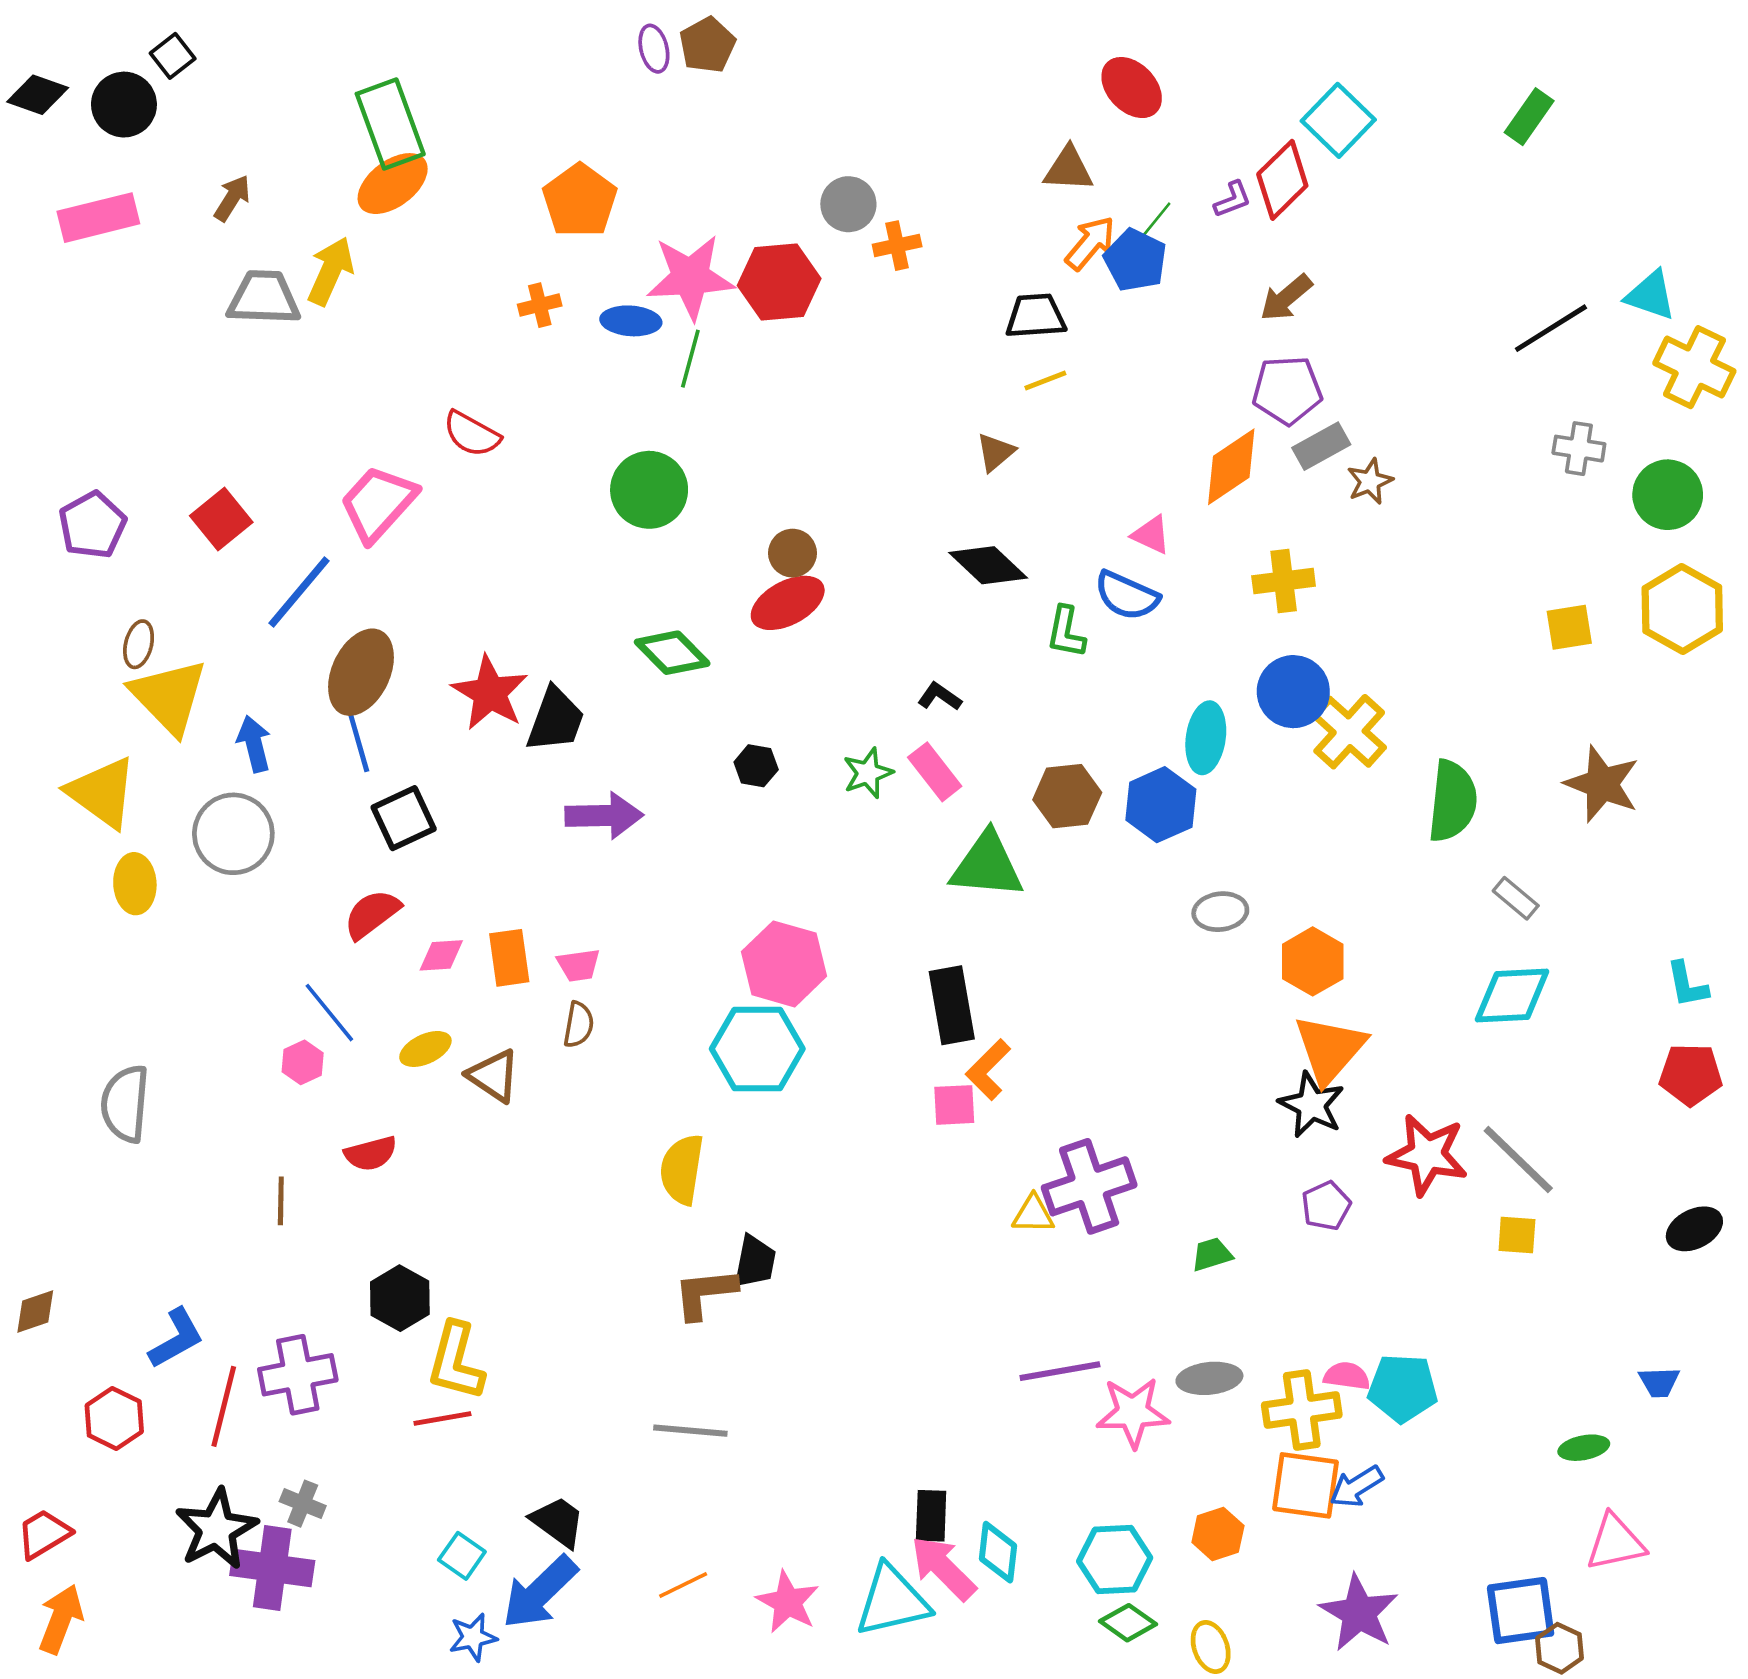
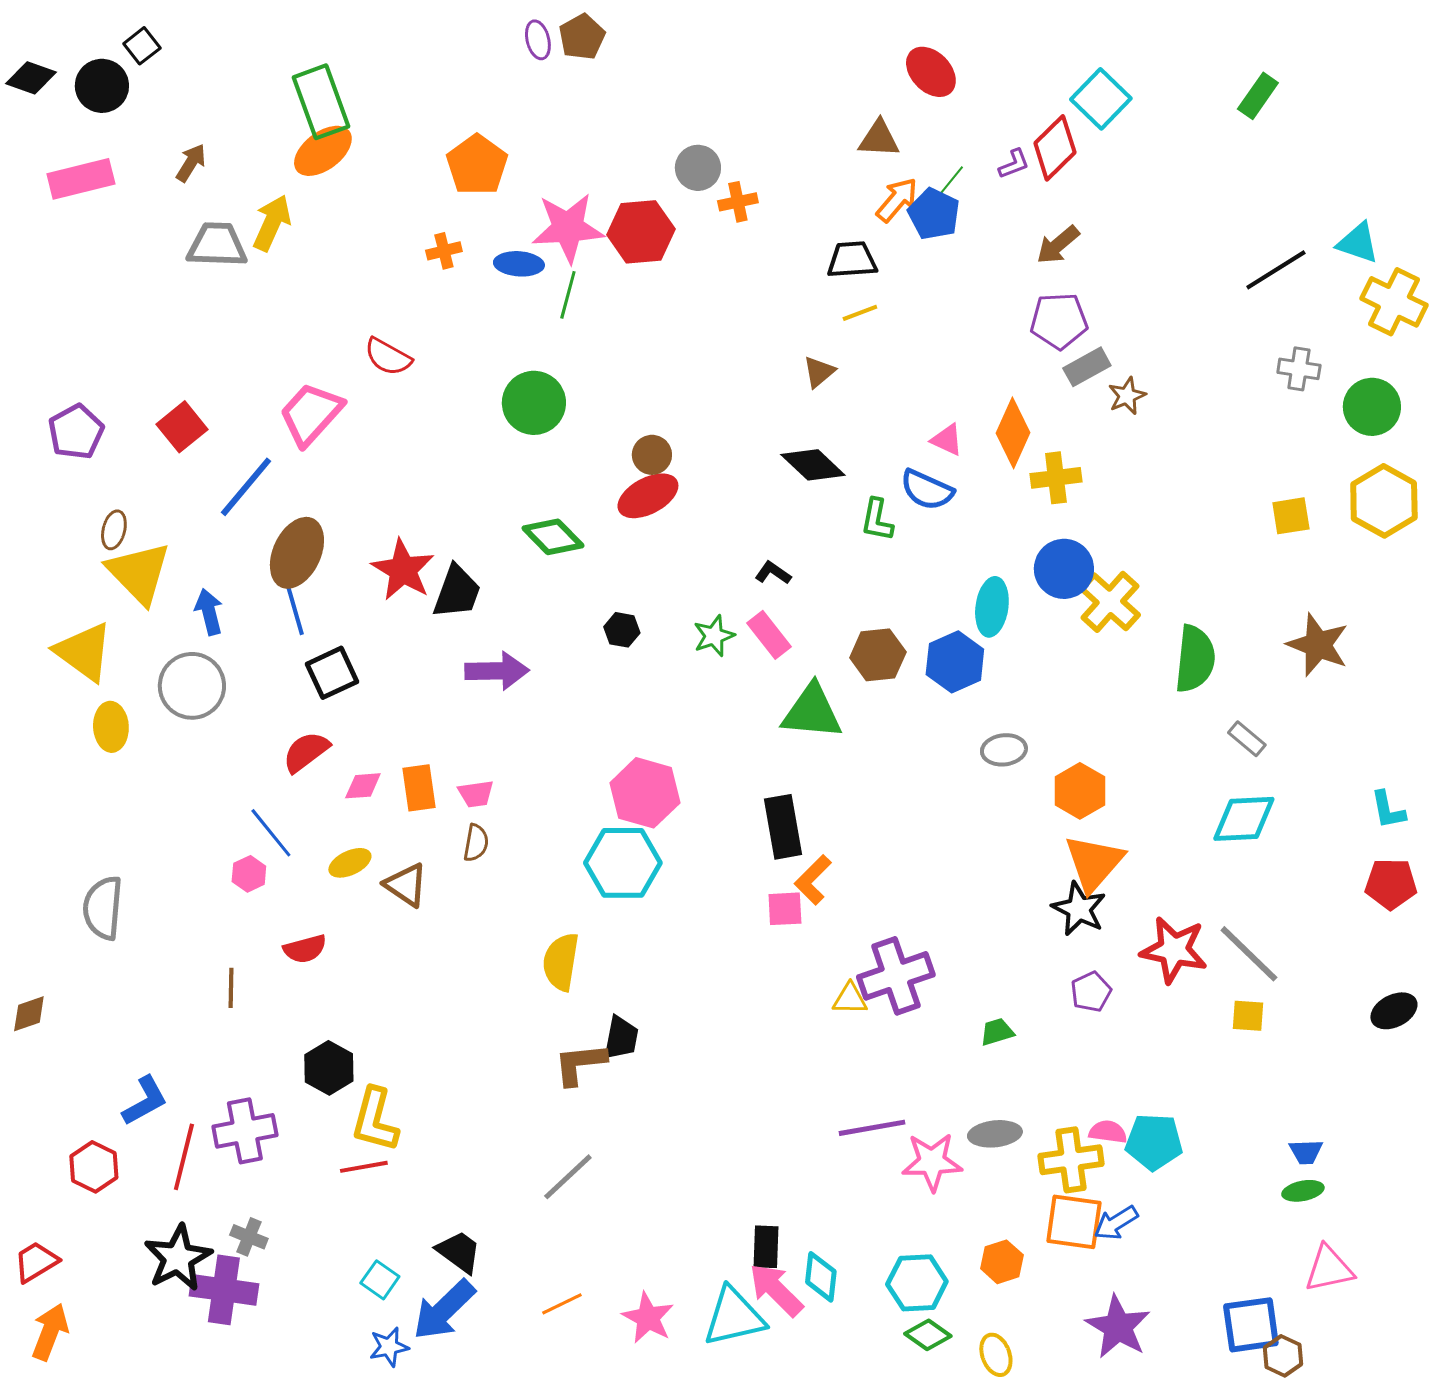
orange diamond: (1231, 467) -> (1013, 433), moved, turned -32
brown diamond: (35, 1312) -> (29, 1014), moved
blue trapezoid: (1659, 1382) -> (1306, 1152), moved
gray line: (690, 1431) -> (568, 1177), turned -48

